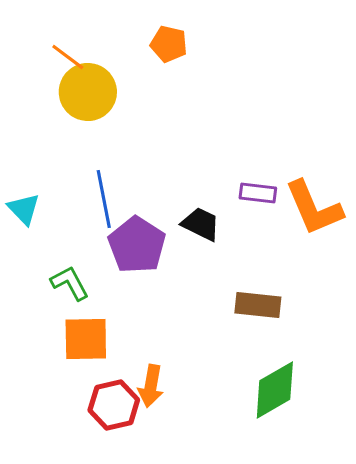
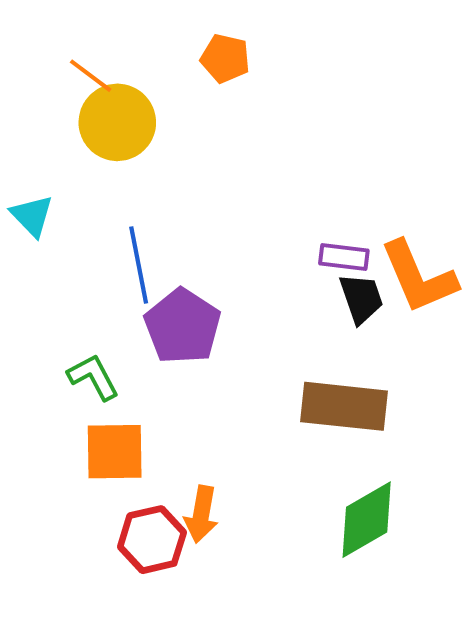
cyan triangle: (24, 209) -> (32, 216), moved
black trapezoid: (201, 224) -> (361, 298), moved, turned 45
brown rectangle: (258, 305) -> (344, 406), size x1.4

